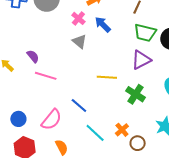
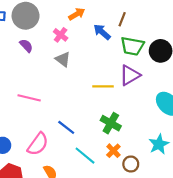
blue arrow: (103, 24) -> (102, 32), moved
purple semicircle: (33, 56) -> (26, 46), moved
yellow line: (107, 77) -> (103, 86), moved
green cross: (136, 94) -> (111, 123), moved

